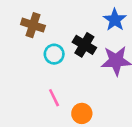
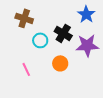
pink line: (54, 98) -> (26, 69), moved
orange circle: (82, 113) -> (60, 63), moved

